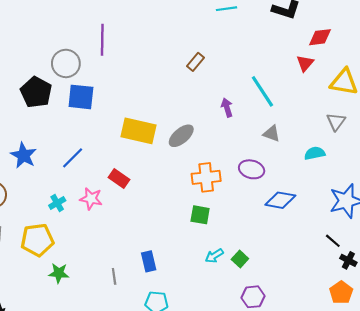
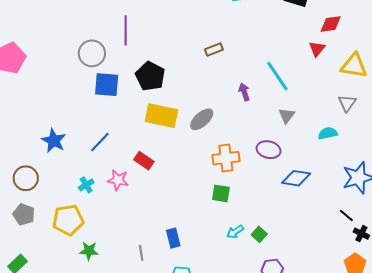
brown rectangle: (195, 62) -> (214, 50), turned 30
black pentagon: (36, 92) -> (150, 76), moved
gray triangle: (271, 134) -> (287, 116), turned 48

